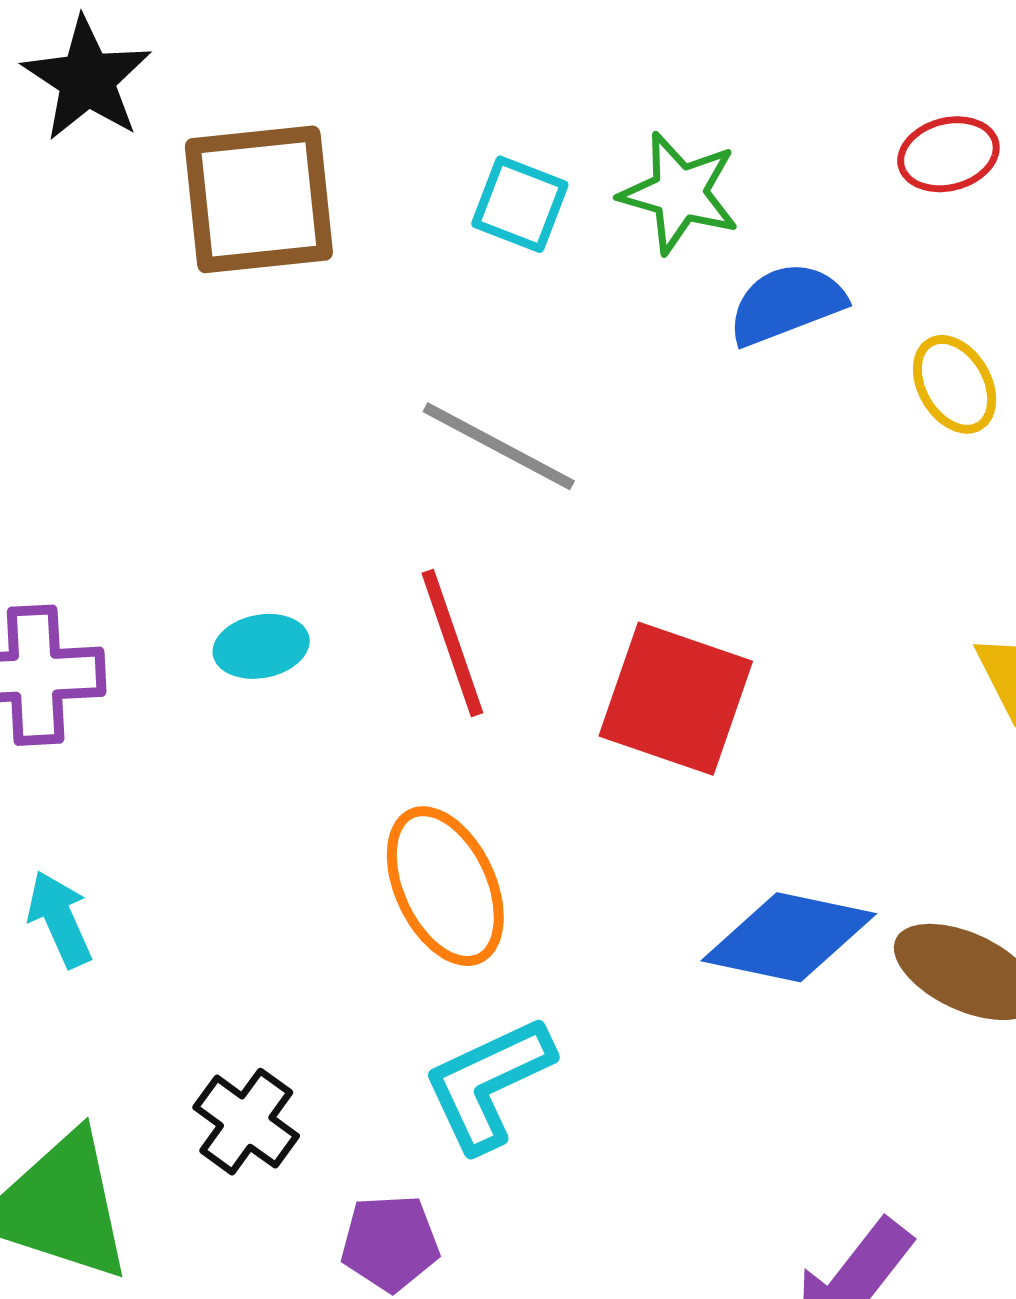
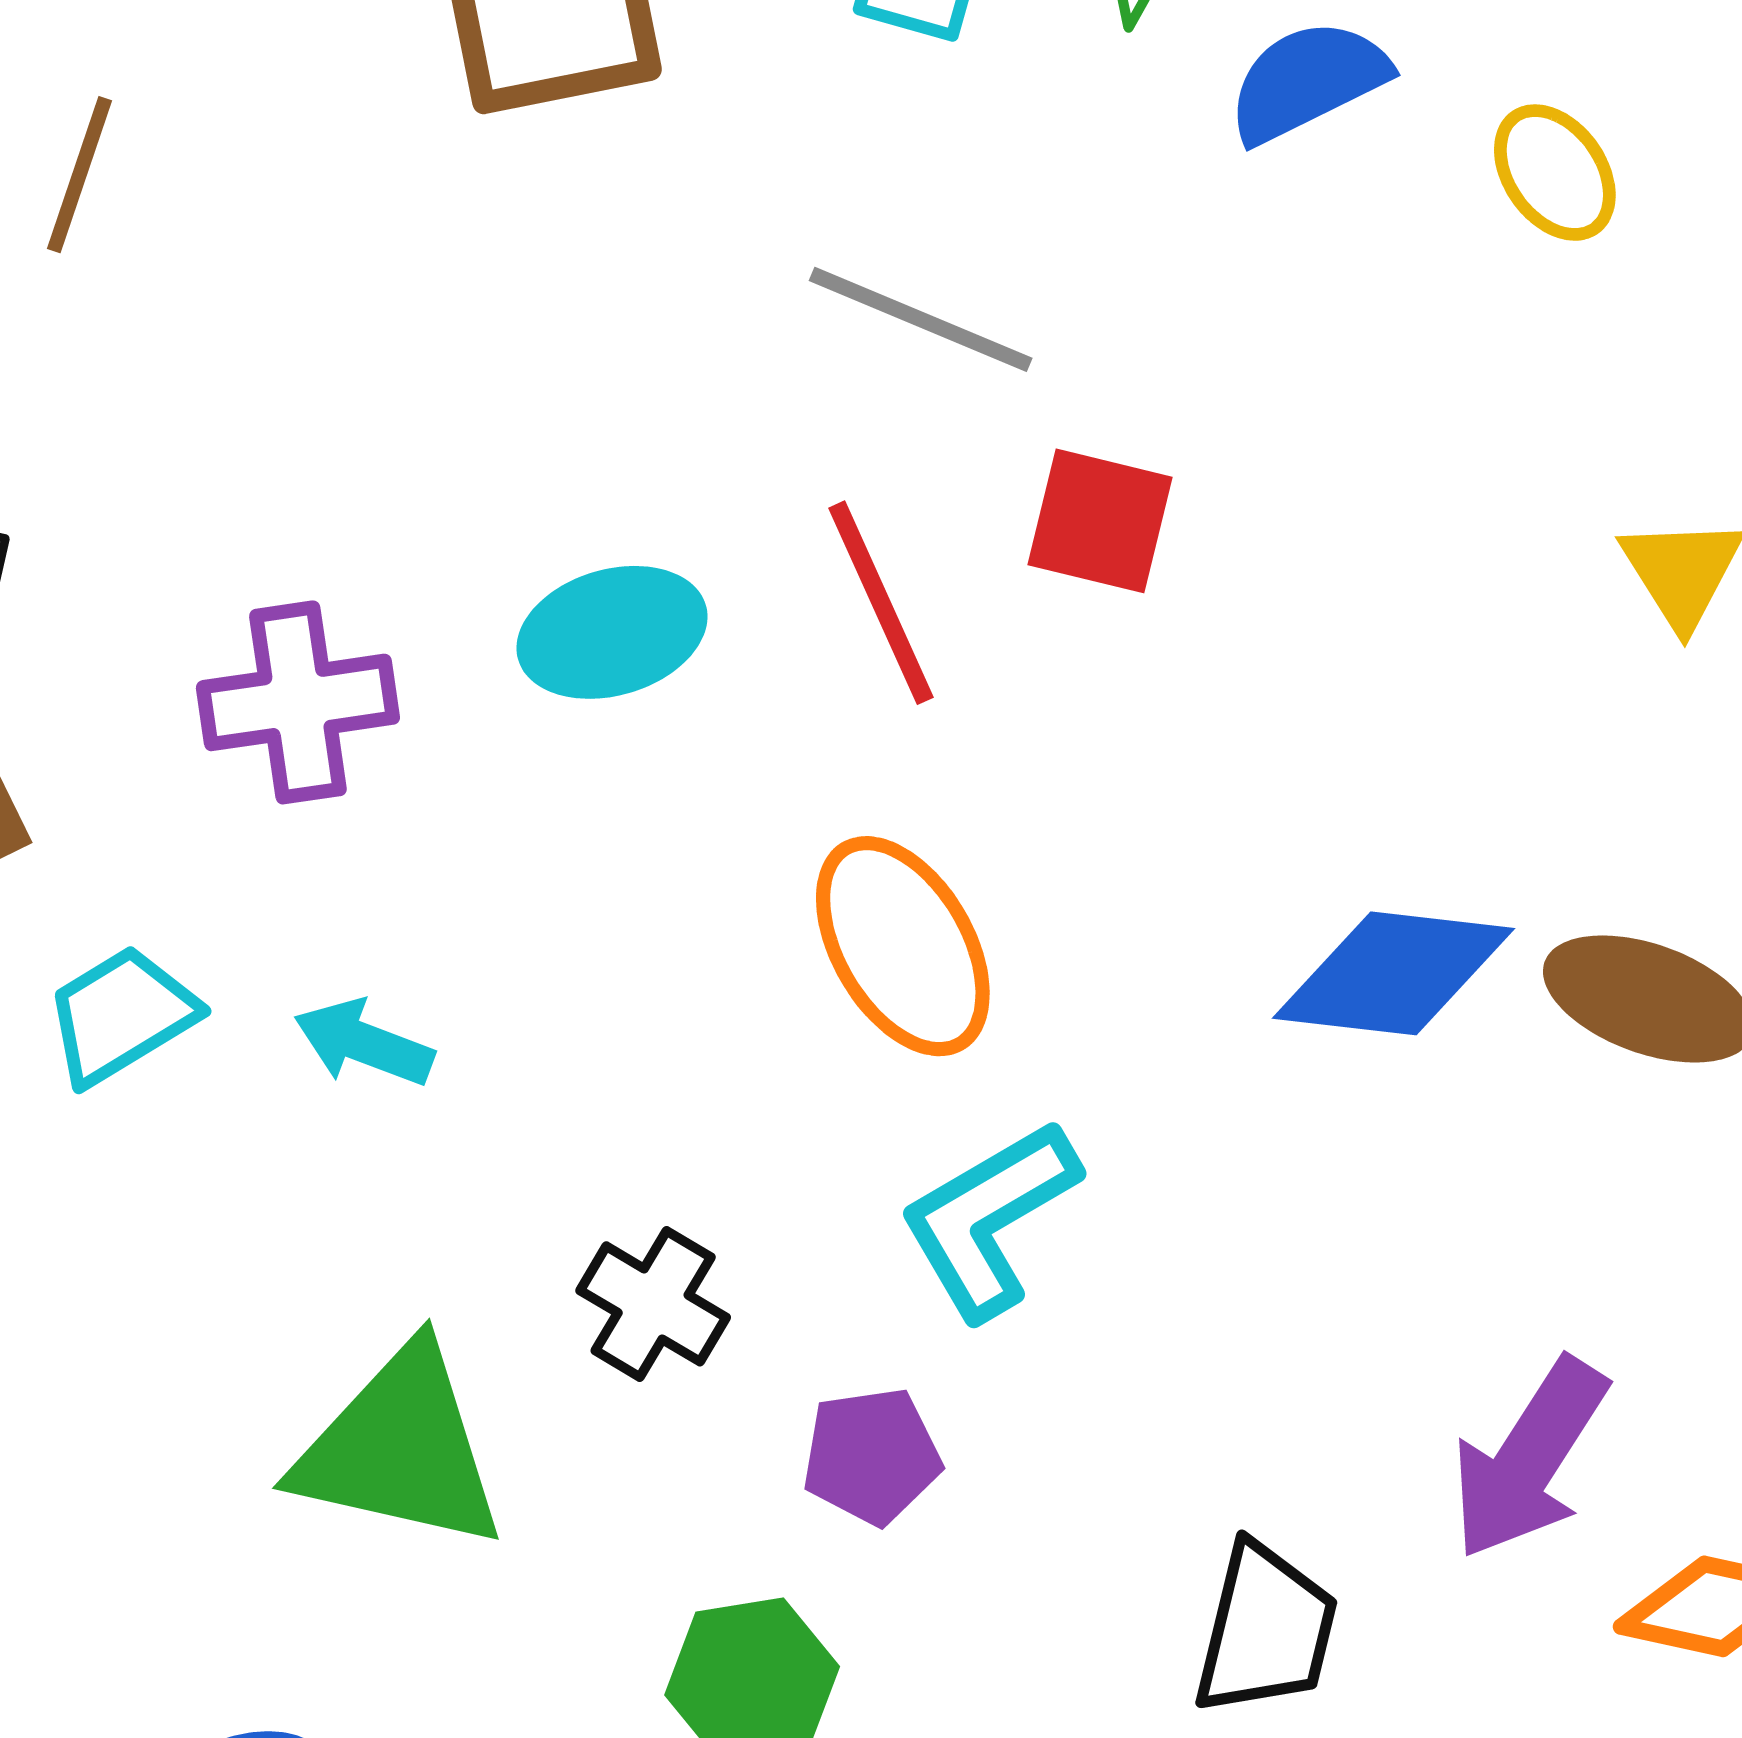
cyan ellipse: (261, 646) -> (612, 632), size x1.4
red square: (676, 699) -> (1100, 521), moved, size x0.7
cyan arrow: (60, 919) -> (364, 1043), turned -40

